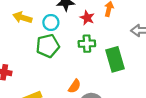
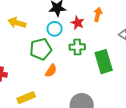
cyan circle: (51, 23) -> (55, 29), moved
orange semicircle: (75, 86) -> (51, 71), moved

